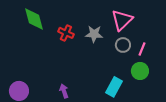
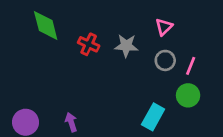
pink triangle: (122, 20) -> (164, 27), size x0.6
purple arrow: (64, 91) -> (71, 122), moved

